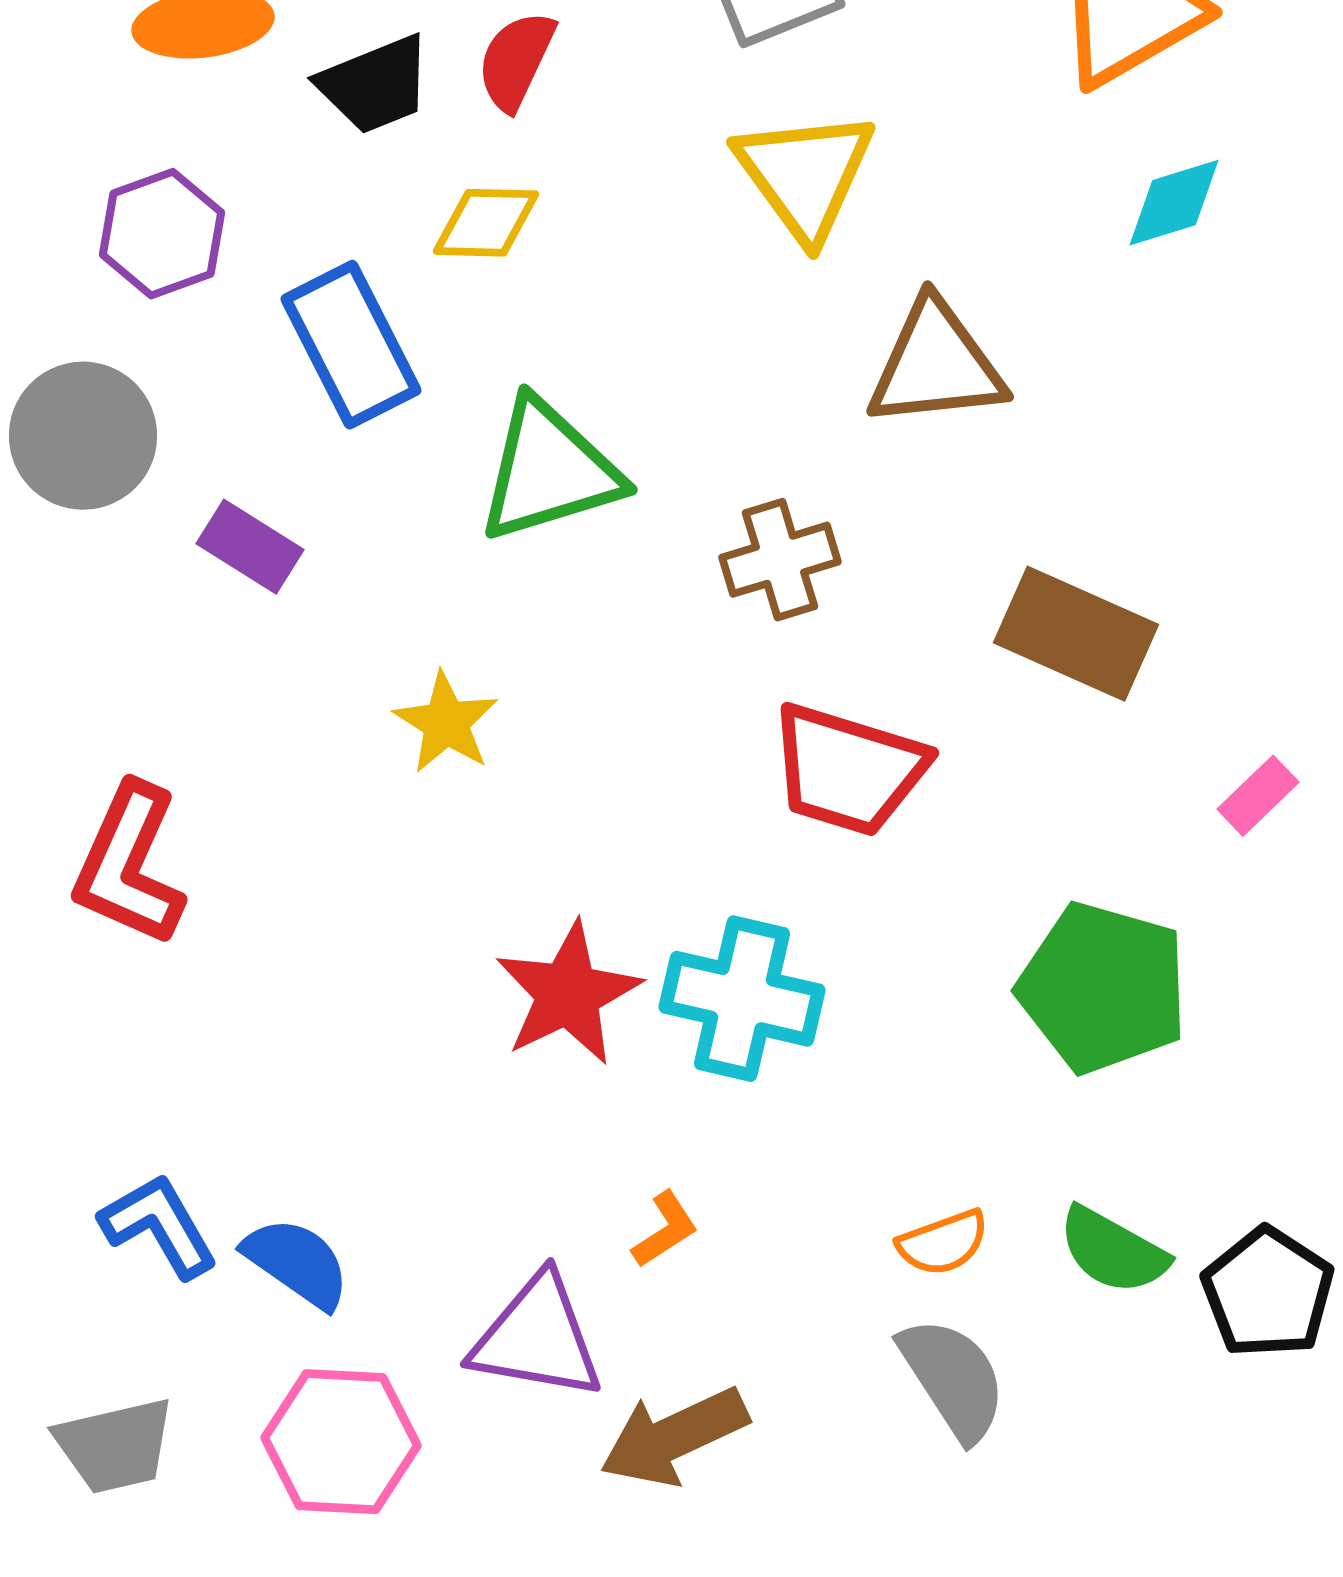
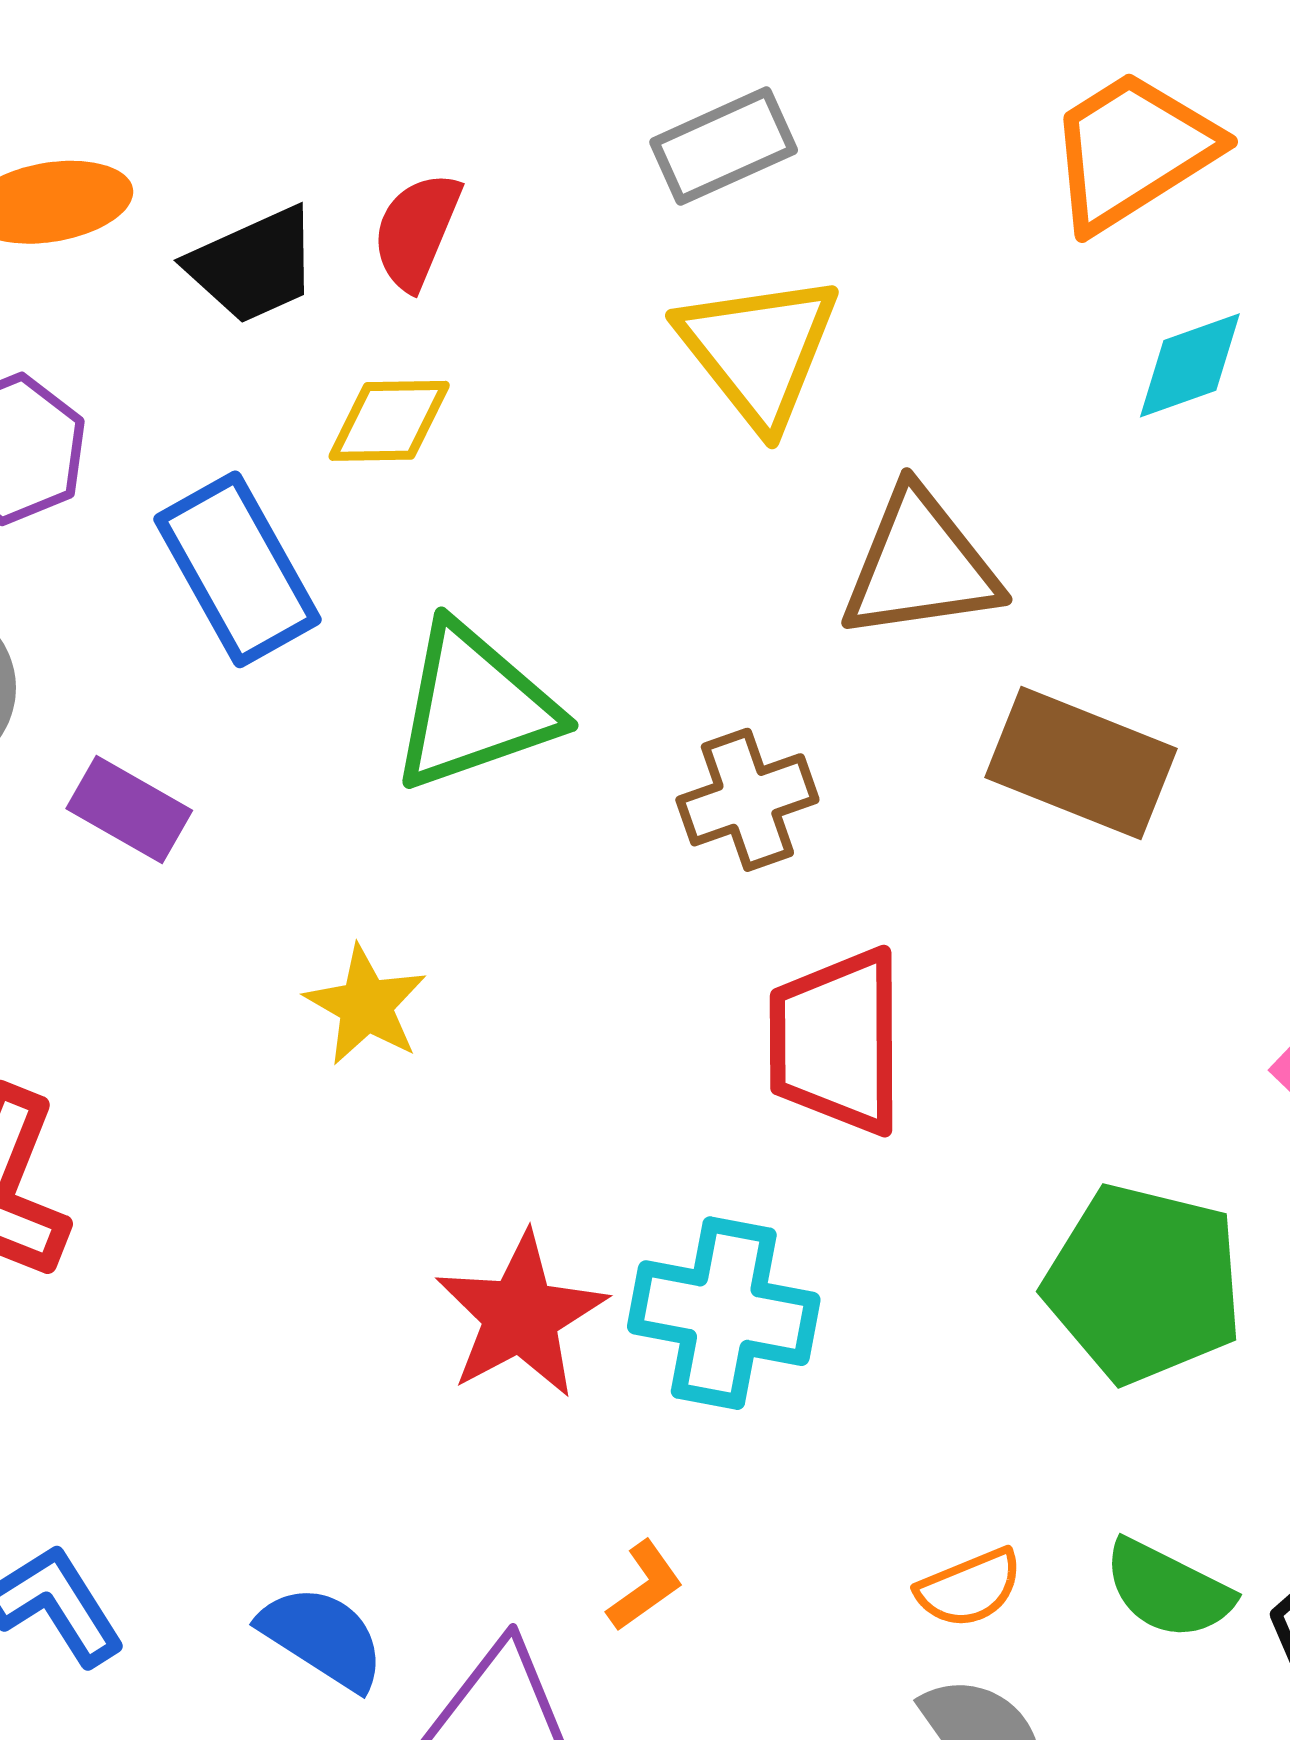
brown rectangle: (1076, 634) -> (1081, 763), moved
red trapezoid: (848, 770) -> (837, 1041), turned 75
blue semicircle: (297, 1263) -> (322, 1637), moved

